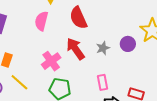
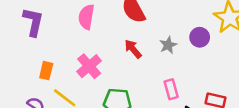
red arrow: (75, 49) -> (133, 49), size x0.7
pink cross: (51, 61) -> (89, 66), moved

